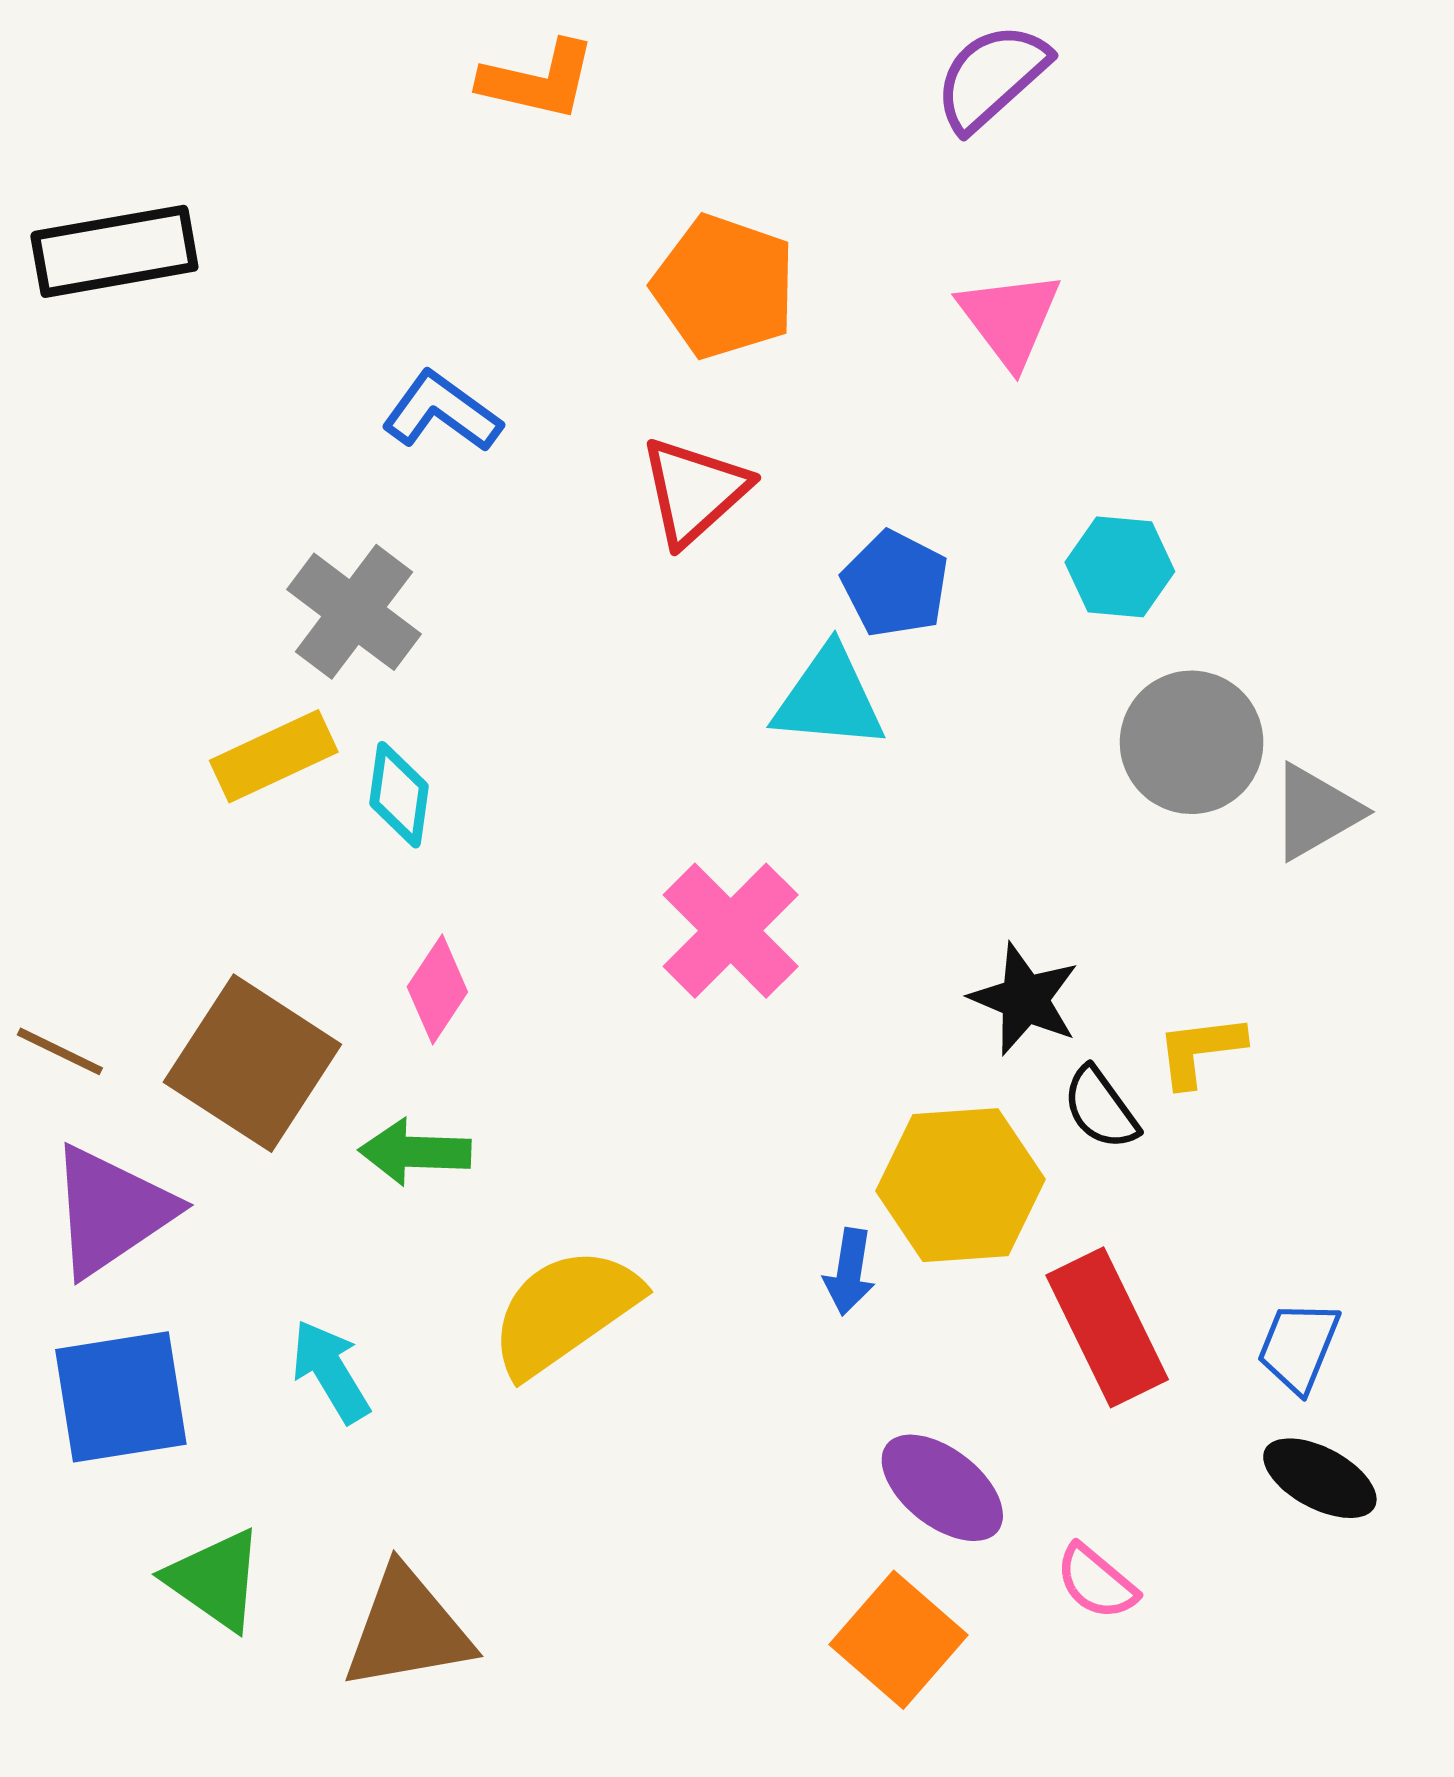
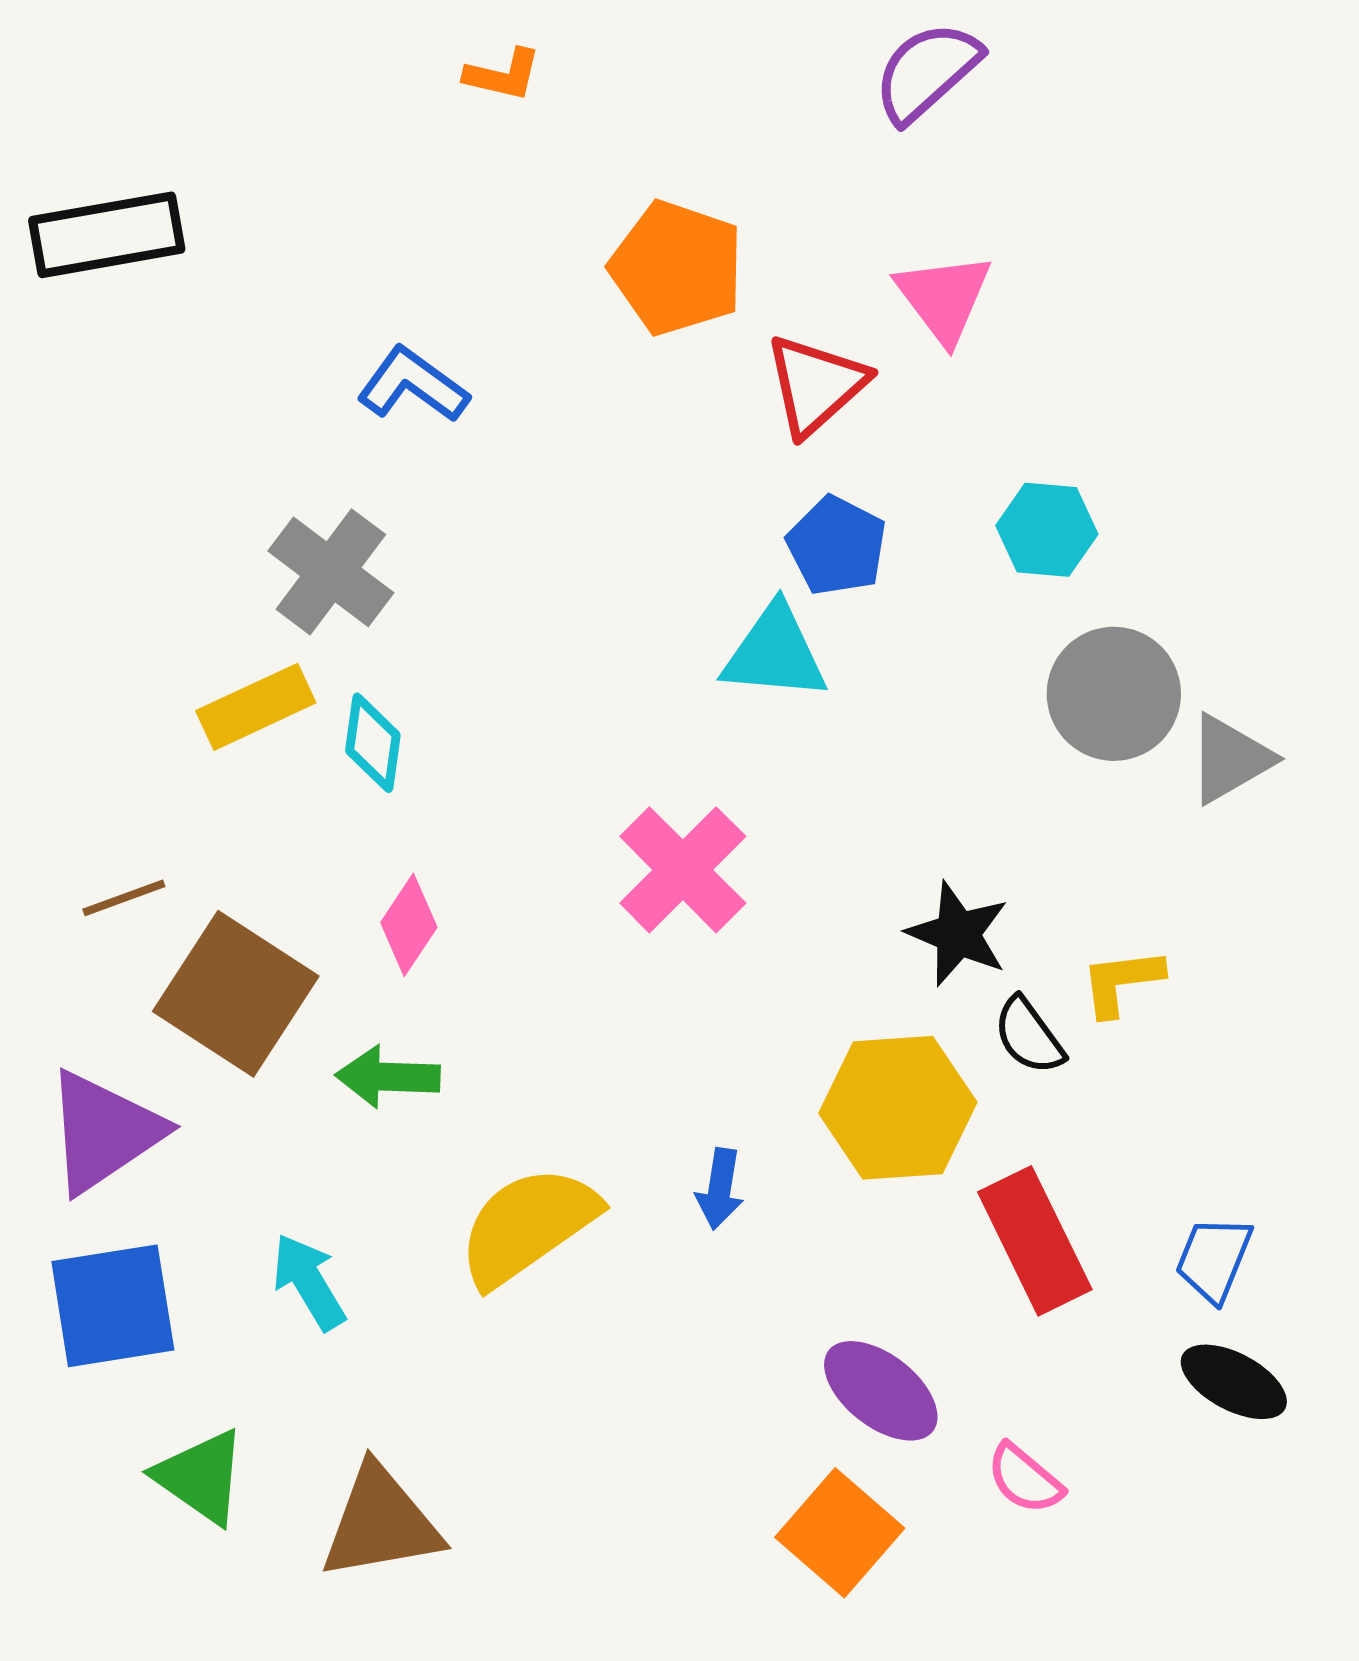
orange L-shape: (538, 80) -> (503, 75), size x0.7
red triangle: (694, 491) -> (816, 385), moved
brown line: (60, 1051) -> (124, 898), moved, turned -46
blue arrow: (849, 1272) -> (720, 1189), moved

